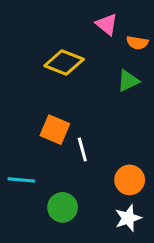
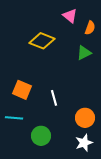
orange semicircle: (137, 43) -> (90, 28), turned -80
orange square: (55, 130) -> (22, 90), moved

